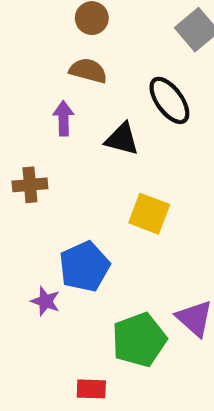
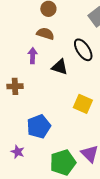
yellow square: (149, 214) -> (83, 104), moved
purple star: (45, 301) -> (18, 152), moved

